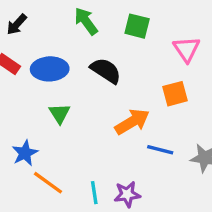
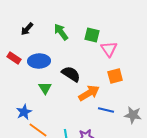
black arrow: (17, 24) -> (27, 29), moved
pink triangle: (187, 49) -> (109, 49), moved
black semicircle: (106, 71) -> (71, 74), moved

